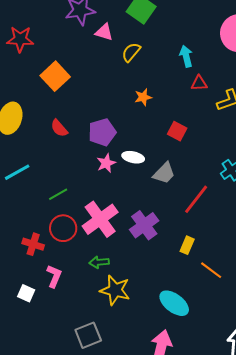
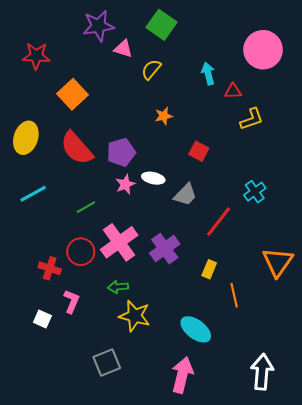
red triangle: (199, 83) -> (233, 91), moved
red semicircle: (59, 128) -> (77, 148), size x1.8
green line: (58, 194) -> (86, 207), moved
orange line: (211, 270) -> (234, 295), turned 40

